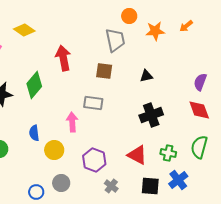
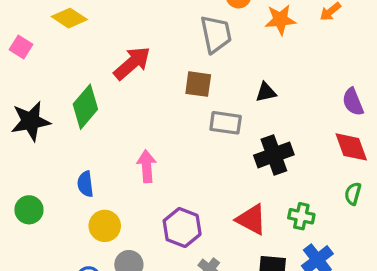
red arrow: (63, 58) -> (132, 63), turned 60
purple semicircle: (200, 82) -> (353, 102), turned -42
gray rectangle: (93, 103) -> (226, 123), moved
green semicircle: (199, 147) -> (353, 194), moved, size x0.6
yellow circle: (54, 150) -> (105, 226), moved

